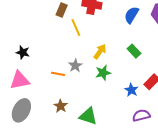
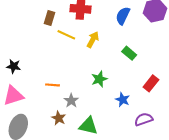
yellow line: (76, 28) -> (66, 35), turned -36
yellow arrow: (100, 52) -> (93, 40), moved
gray star: (75, 66) -> (71, 101), moved
blue star: (131, 90) -> (123, 100), moved

